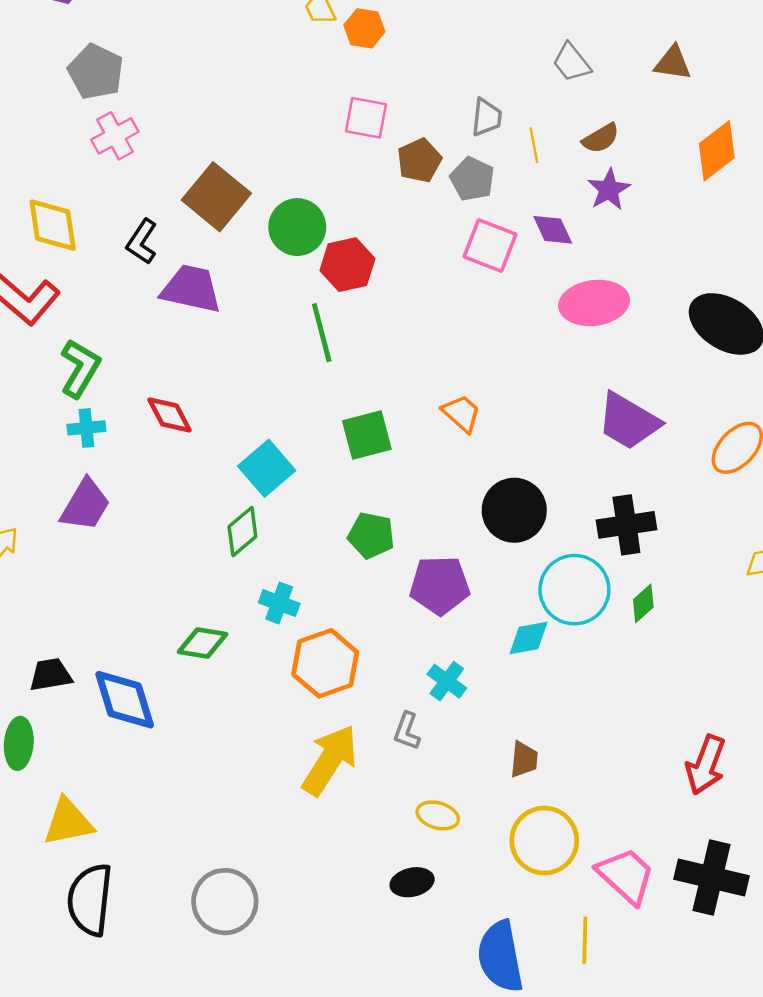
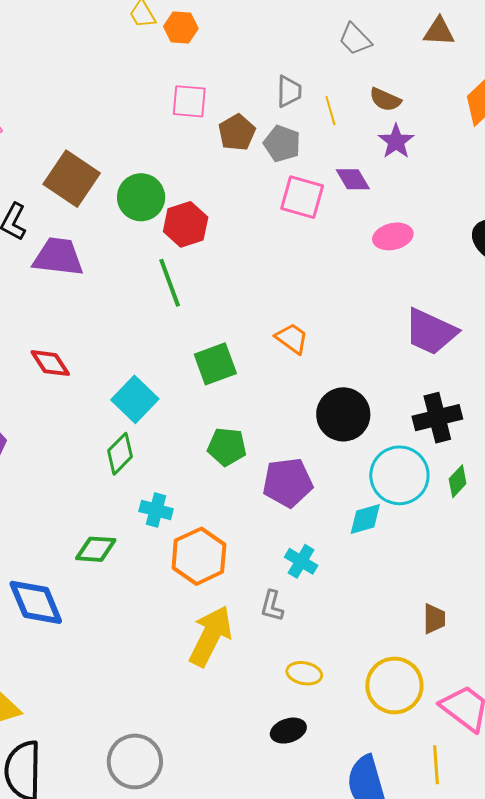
brown semicircle: (601, 138) -> (385, 100), turned 60
pink ellipse: (594, 303) -> (393, 236), size x0.7
brown trapezoid: (524, 759) -> (434, 619), moved

